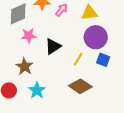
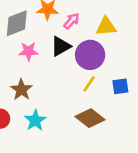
purple circle: (96, 37) -> (90, 55), moved
black triangle: (53, 46) -> (61, 46), moved
blue square: (103, 60) -> (120, 86), turned -32

